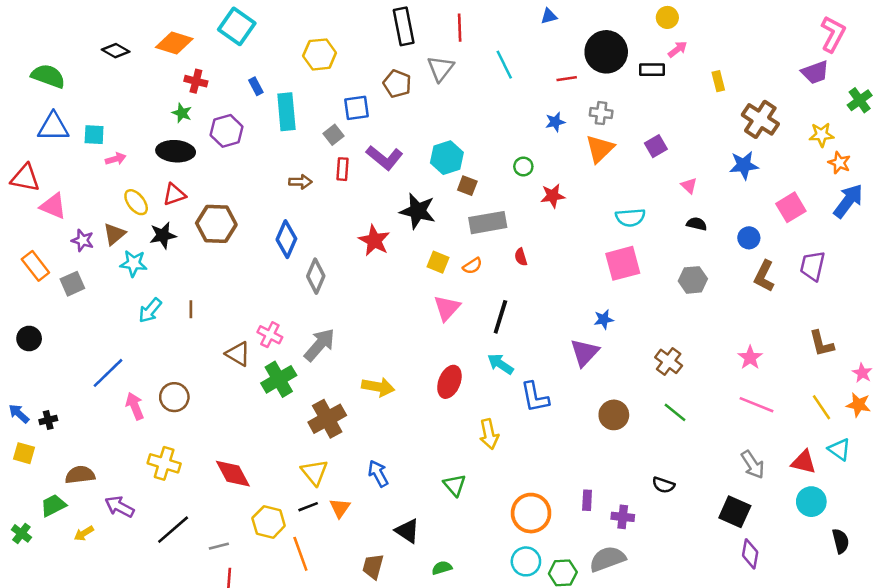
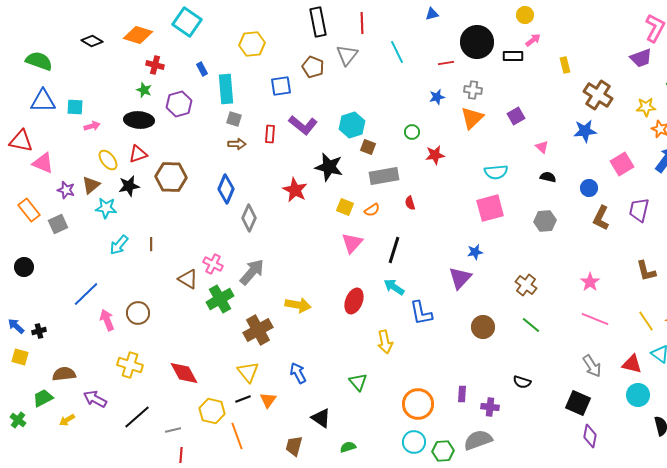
gray square: (334, 135) -> (234, 119), moved, turned -35

